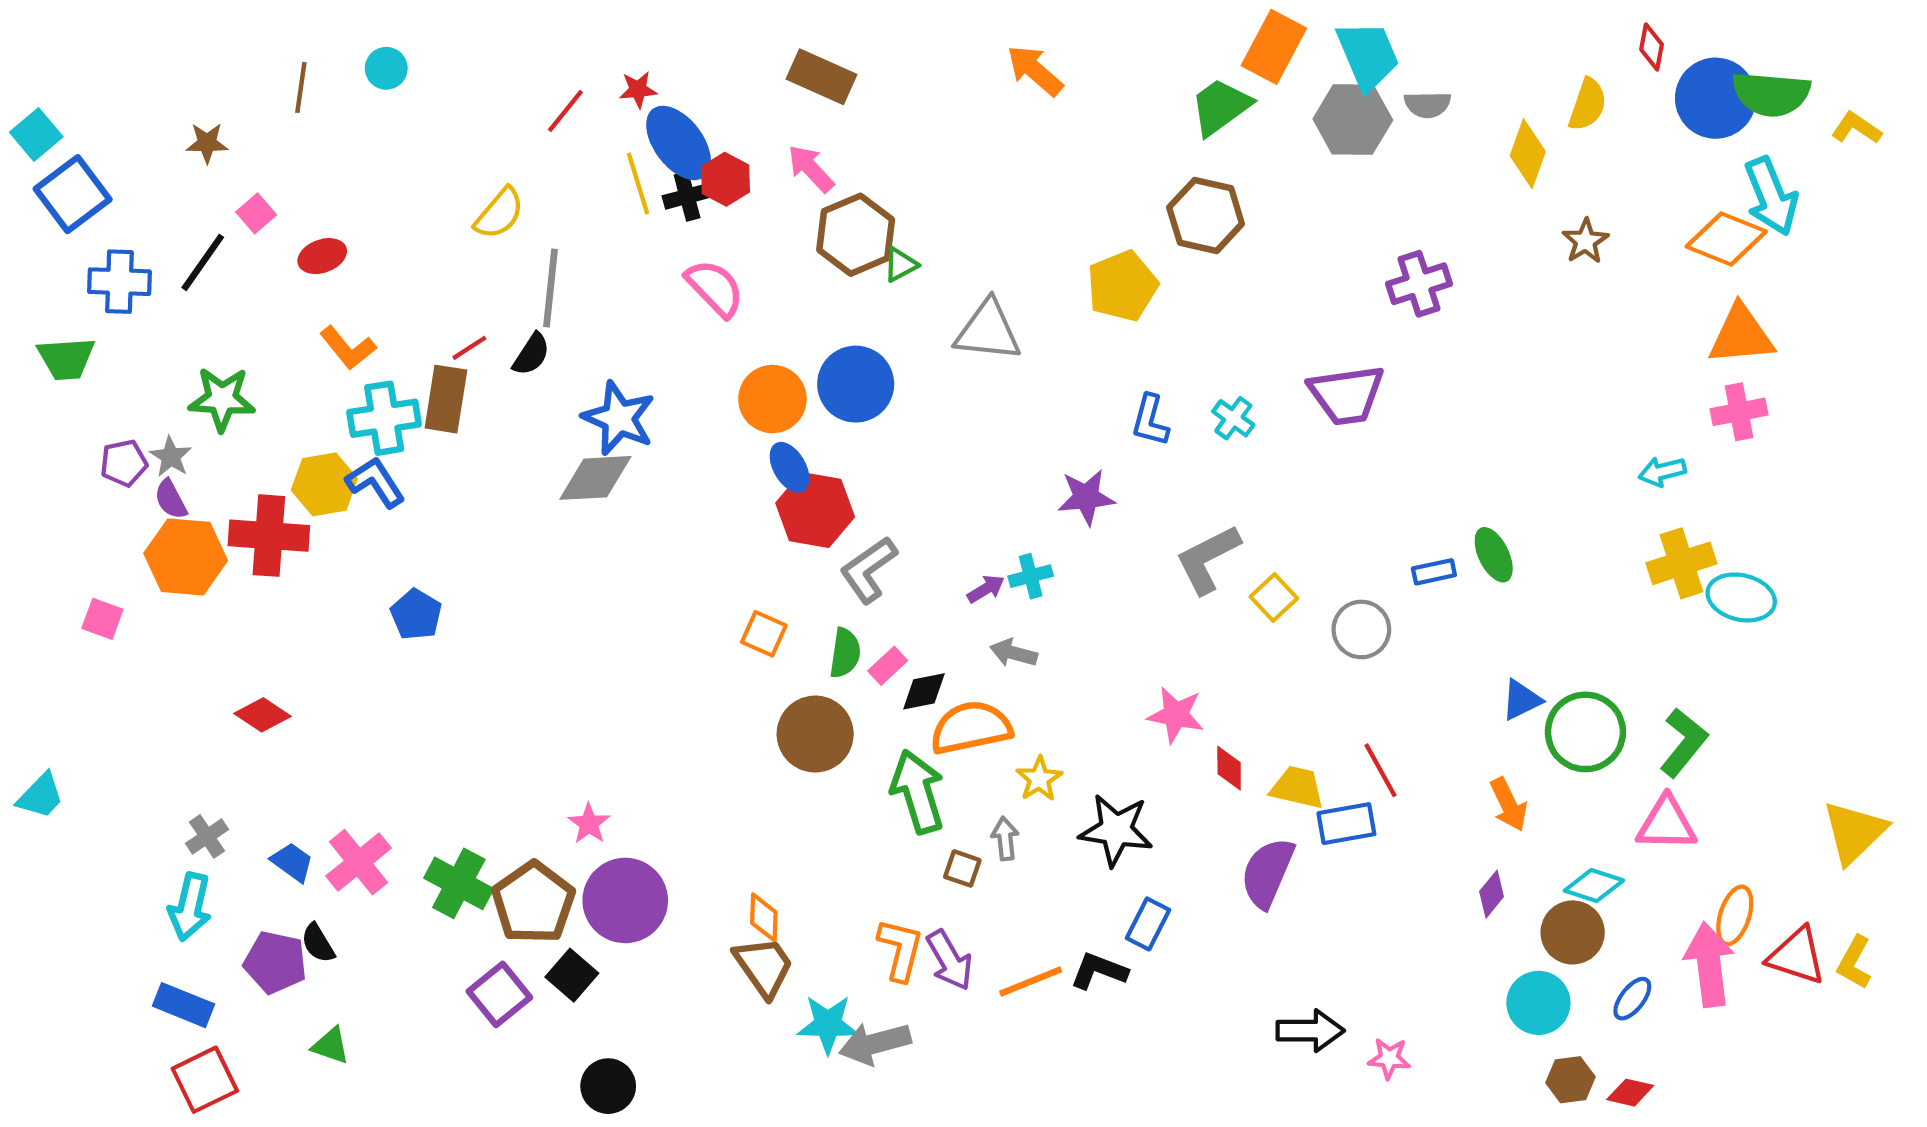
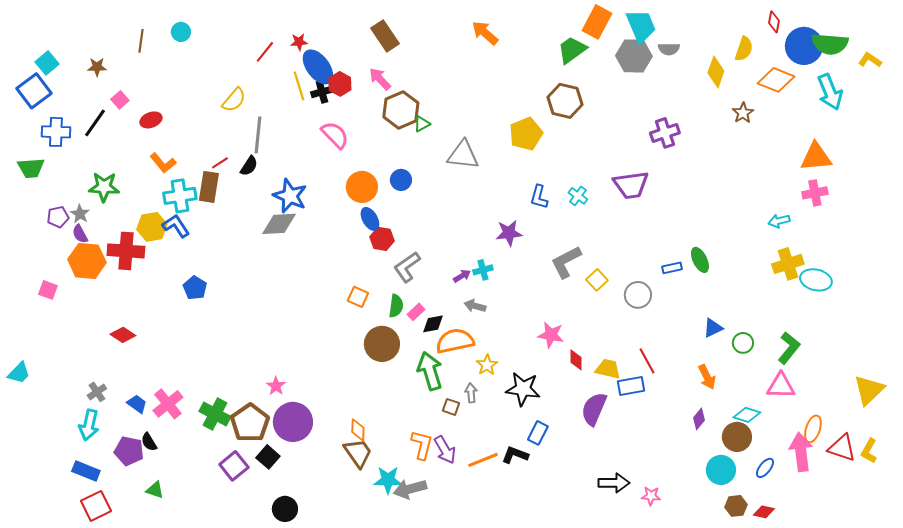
brown rectangle: (822, 77) -> (385, 36), turned 32
cyan square: (36, 134) -> (47, 63), moved
orange diamond: (1726, 239) -> (776, 80), moved
blue circle: (856, 384) -> (401, 180), size x0.6
red hexagon: (815, 510) -> (382, 239), size x0.7
green circle: (1585, 732) -> (743, 343), size x0.6

